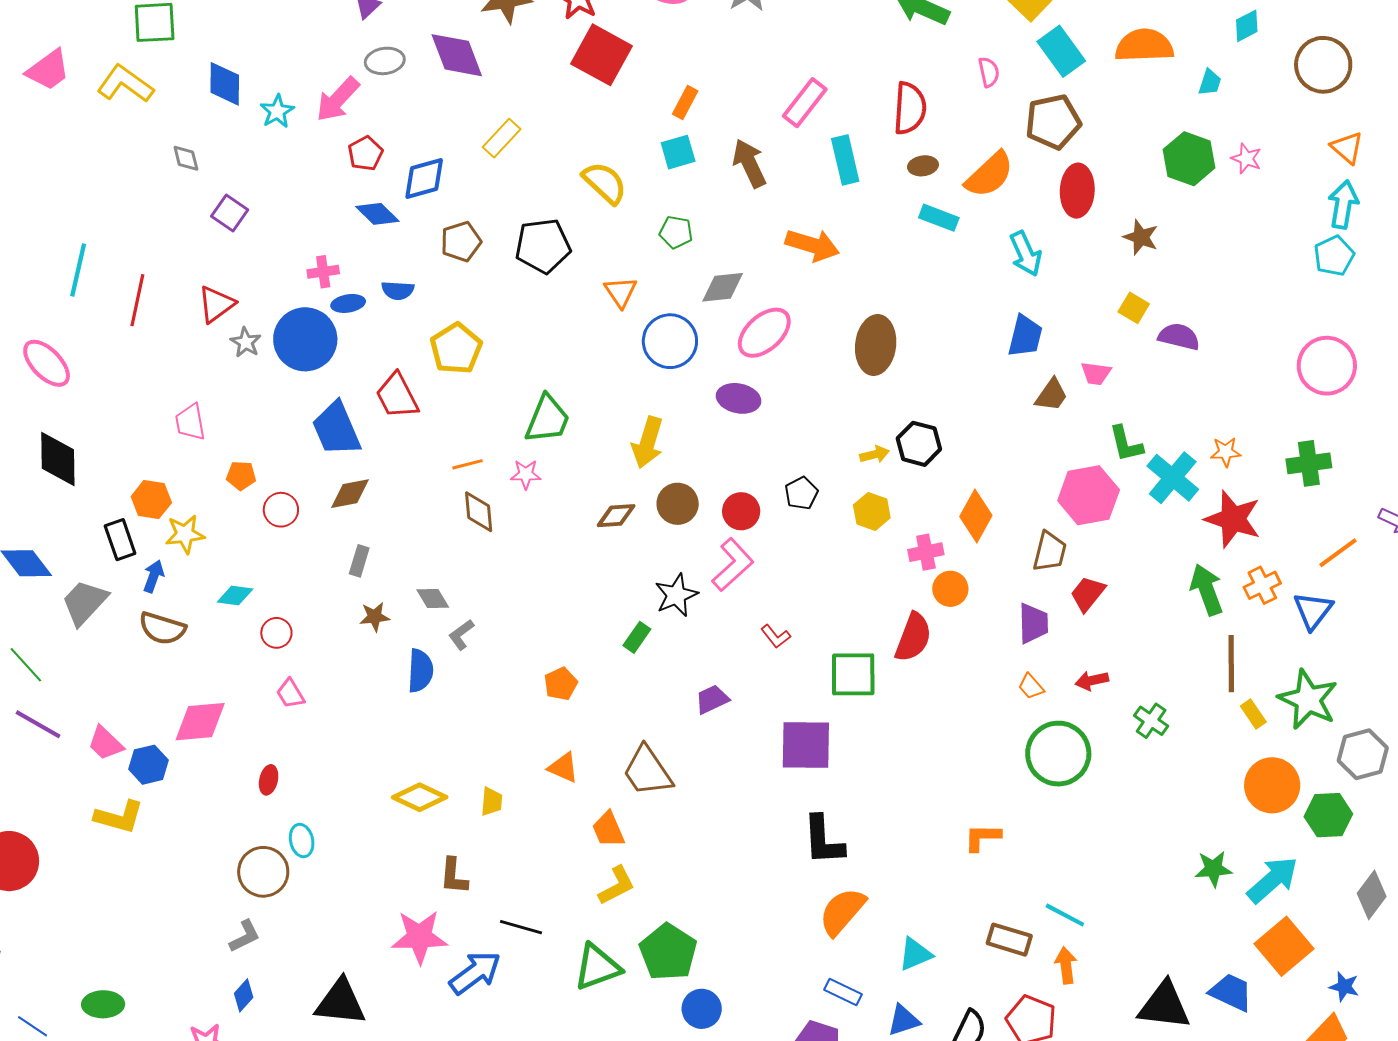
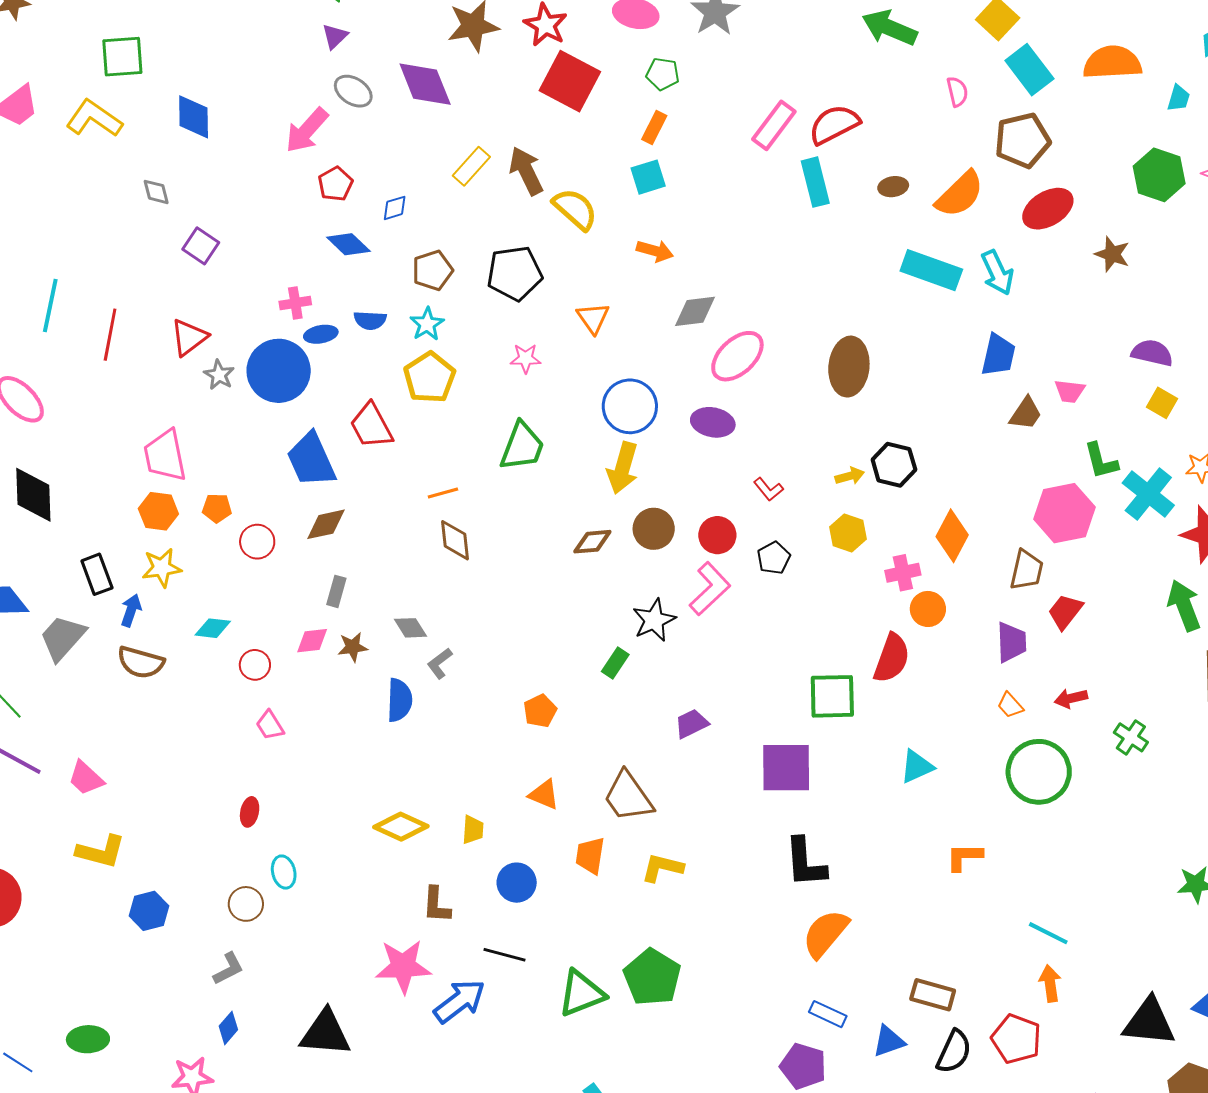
gray ellipse: (385, 61) -> (353, 91), turned 42
red semicircle: (910, 108) -> (834, 124), moved, turned -120
cyan star: (277, 111) -> (427, 324), moved
brown arrow: (749, 163) -> (526, 171), moved
blue diamond: (424, 179) -> (395, 208), size x0.6
red ellipse: (1077, 191) -> (1048, 209), turned 57
cyan rectangle: (939, 218) -> (931, 270), moved, size x1.5
green pentagon: (676, 232) -> (663, 74), moved
orange arrow: (812, 245) -> (655, 251), moved, size x0.7
yellow square: (1134, 308) -> (1162, 403), moved
blue circle: (670, 341) -> (630, 406), moved
pink trapezoid: (190, 422) -> (165, 456), size x1.4
pink star: (526, 474) -> (525, 358), moved
black pentagon: (801, 493) -> (774, 558), moved
orange hexagon: (151, 500) -> (158, 511), moved
red L-shape: (776, 636) -> (768, 489), moved
pink diamond: (200, 722) -> (312, 641), moved, size x0.6
blue hexagon: (148, 765) -> (149, 911), moved
orange trapezoid: (608, 829) -> (590, 856), turned 33
brown circle: (263, 872) -> (246, 904), size x0.7
yellow L-shape: (617, 886) -> (662, 868), moved, turned -138
brown rectangle: (1009, 940) -> (933, 995), moved
cyan triangle: (915, 954) -> (917, 767), moved
blue circle: (702, 1009) -> (517, 883), moved

